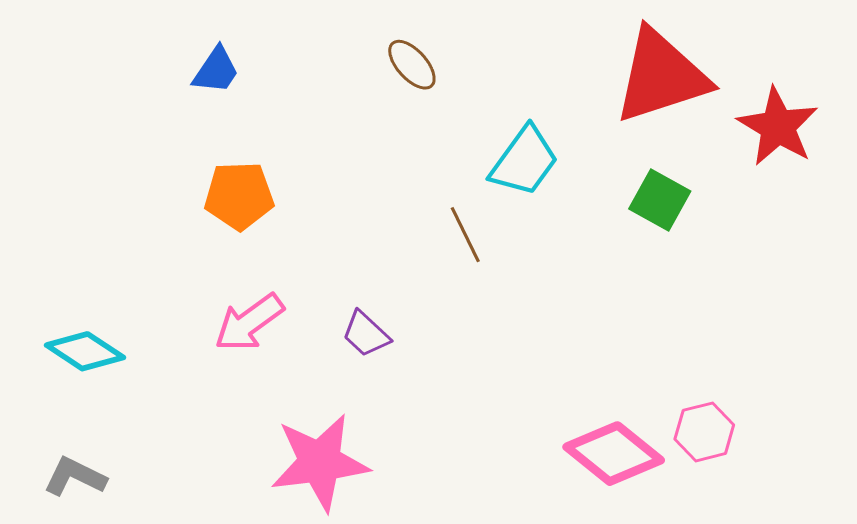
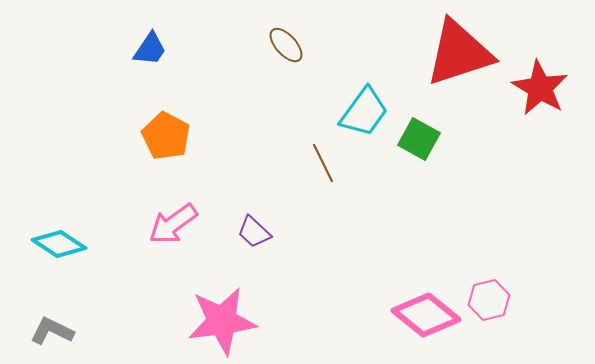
orange pentagon: (239, 196) -> (166, 136), turned 30
green square: (660, 200) -> (419, 139), moved

